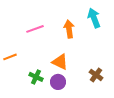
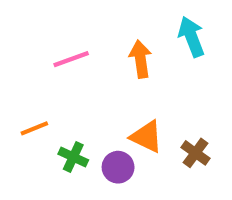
orange line: (10, 57) -> (34, 128), moved
orange triangle: (60, 62) -> (147, 137), moved

